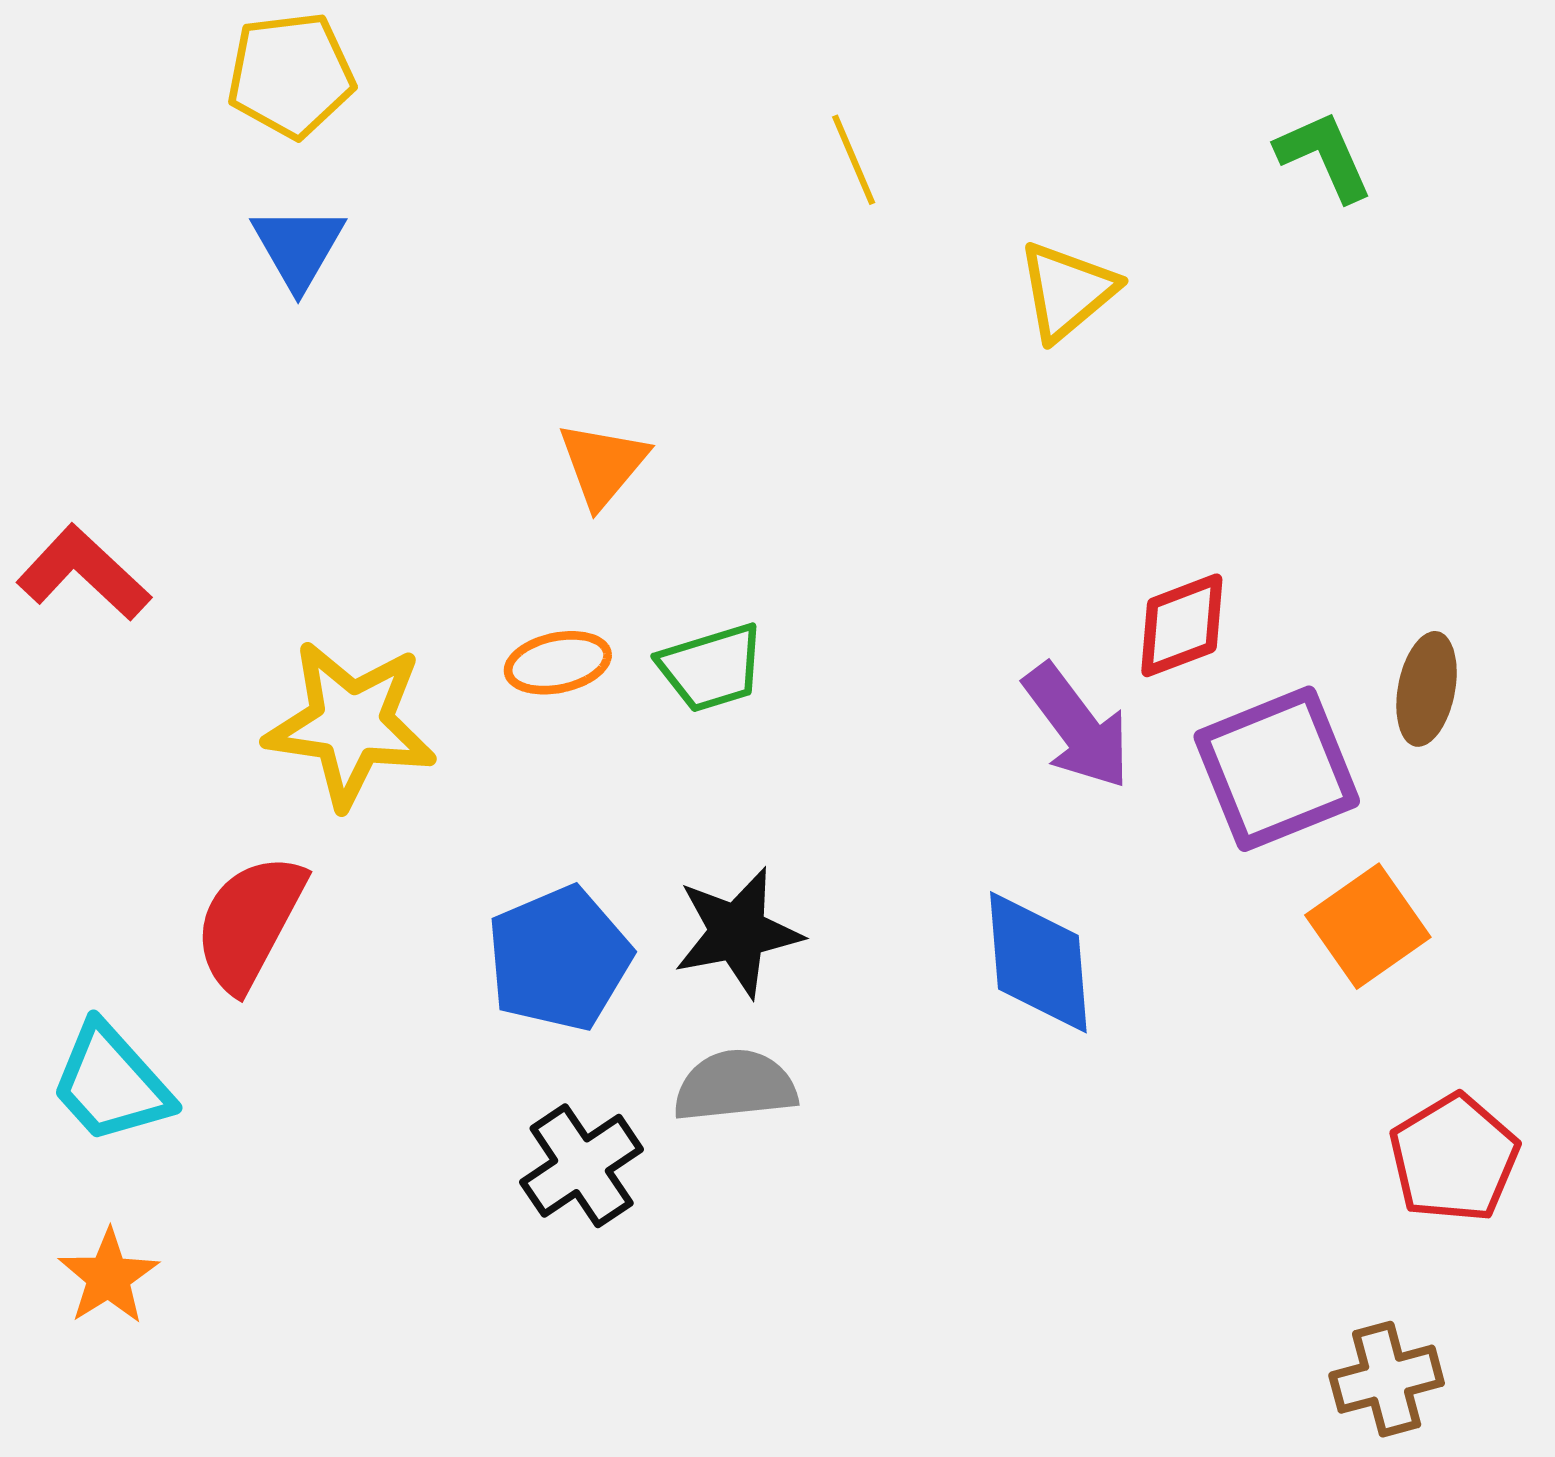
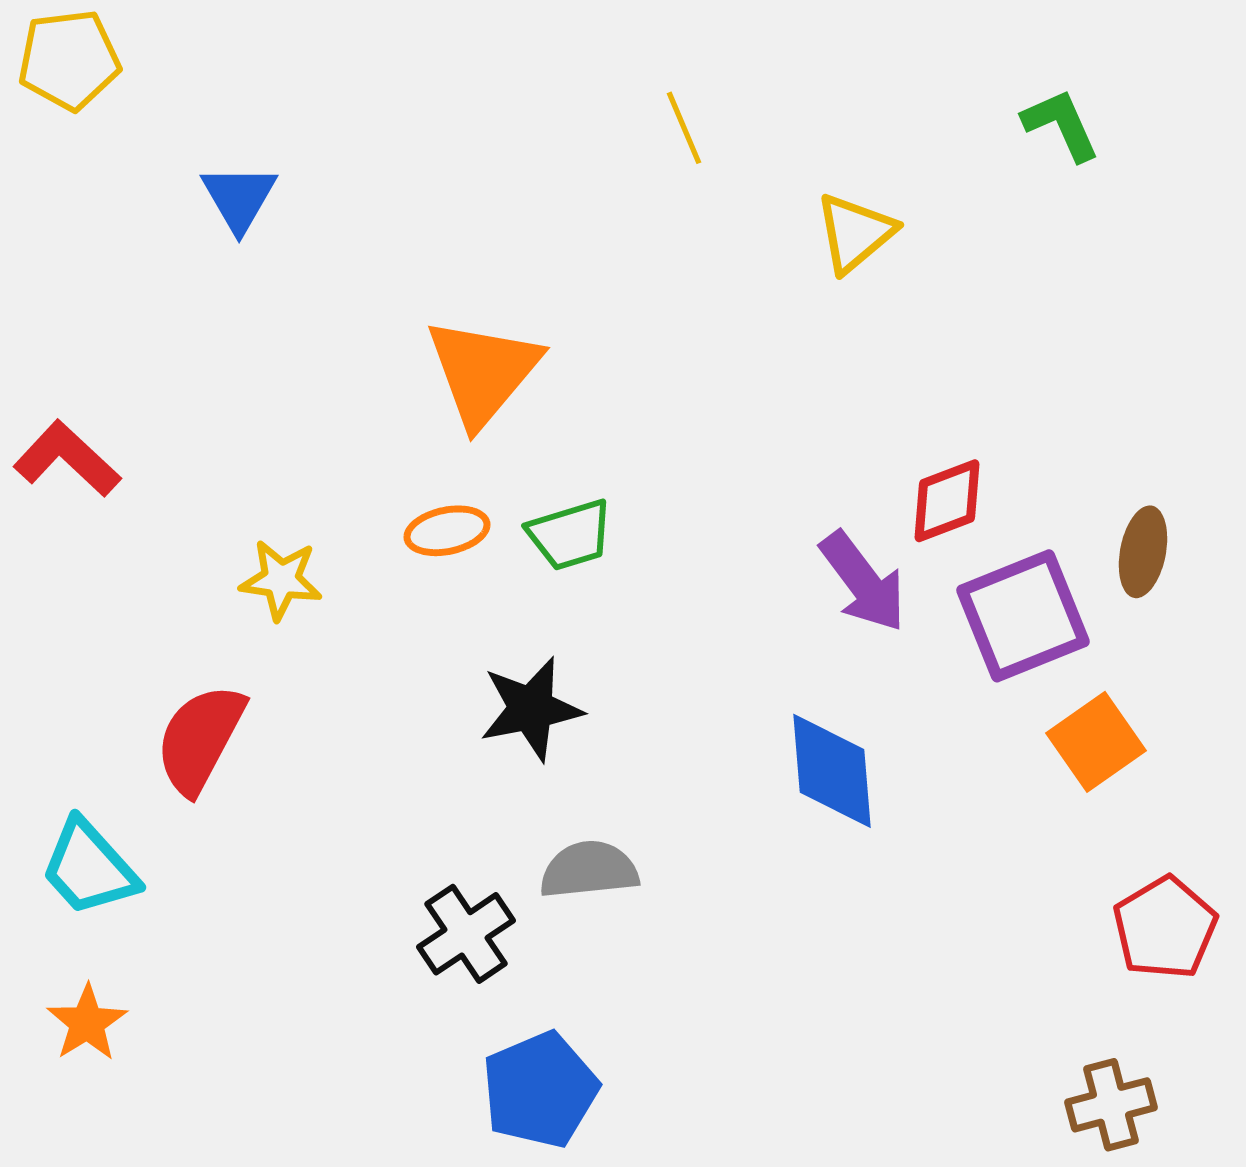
yellow pentagon: (291, 75) -> (69, 60), moved
orange triangle: (603, 464) -> (483, 372), size x1.6
yellow star: (351, 724) -> (281, 580), size x0.6
black star: (738, 932) -> (531, 709), moved
blue pentagon: (559, 959) -> (540, 1090), moved

